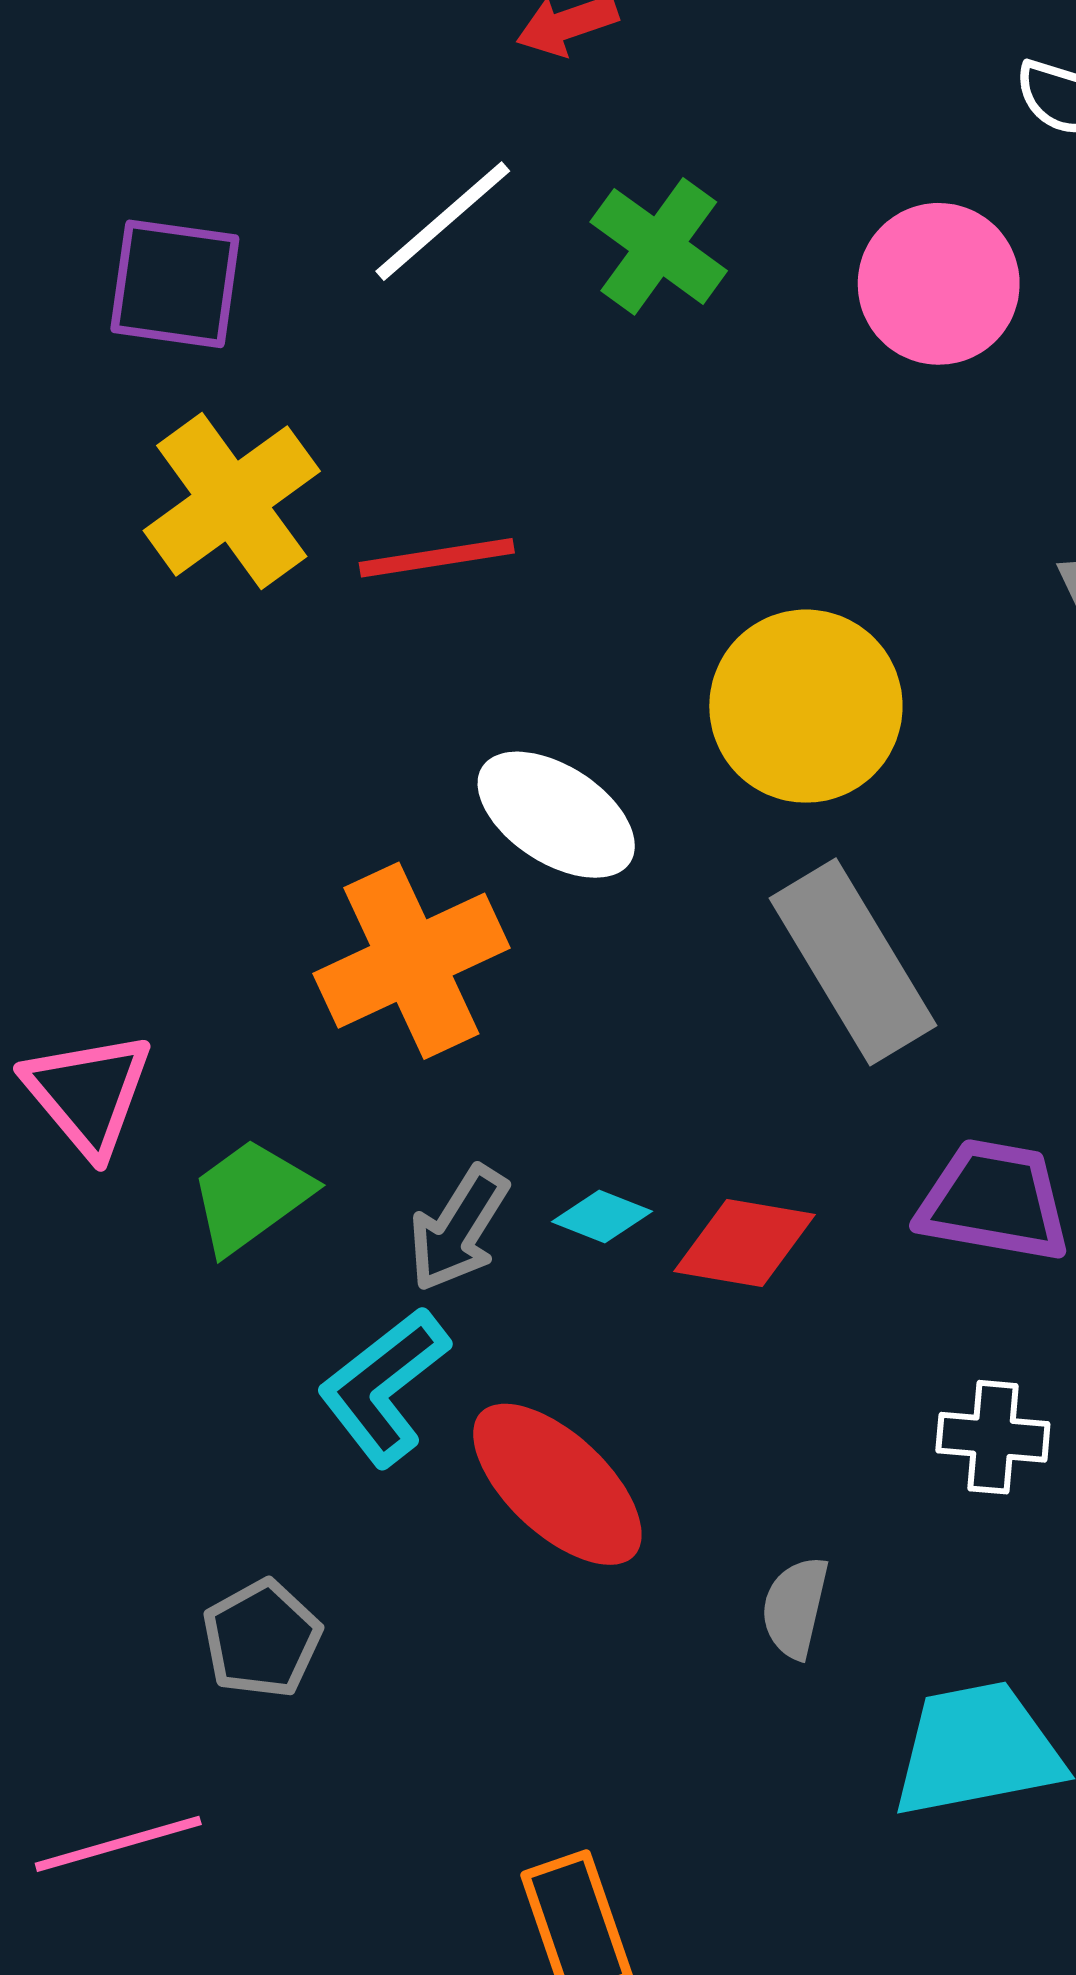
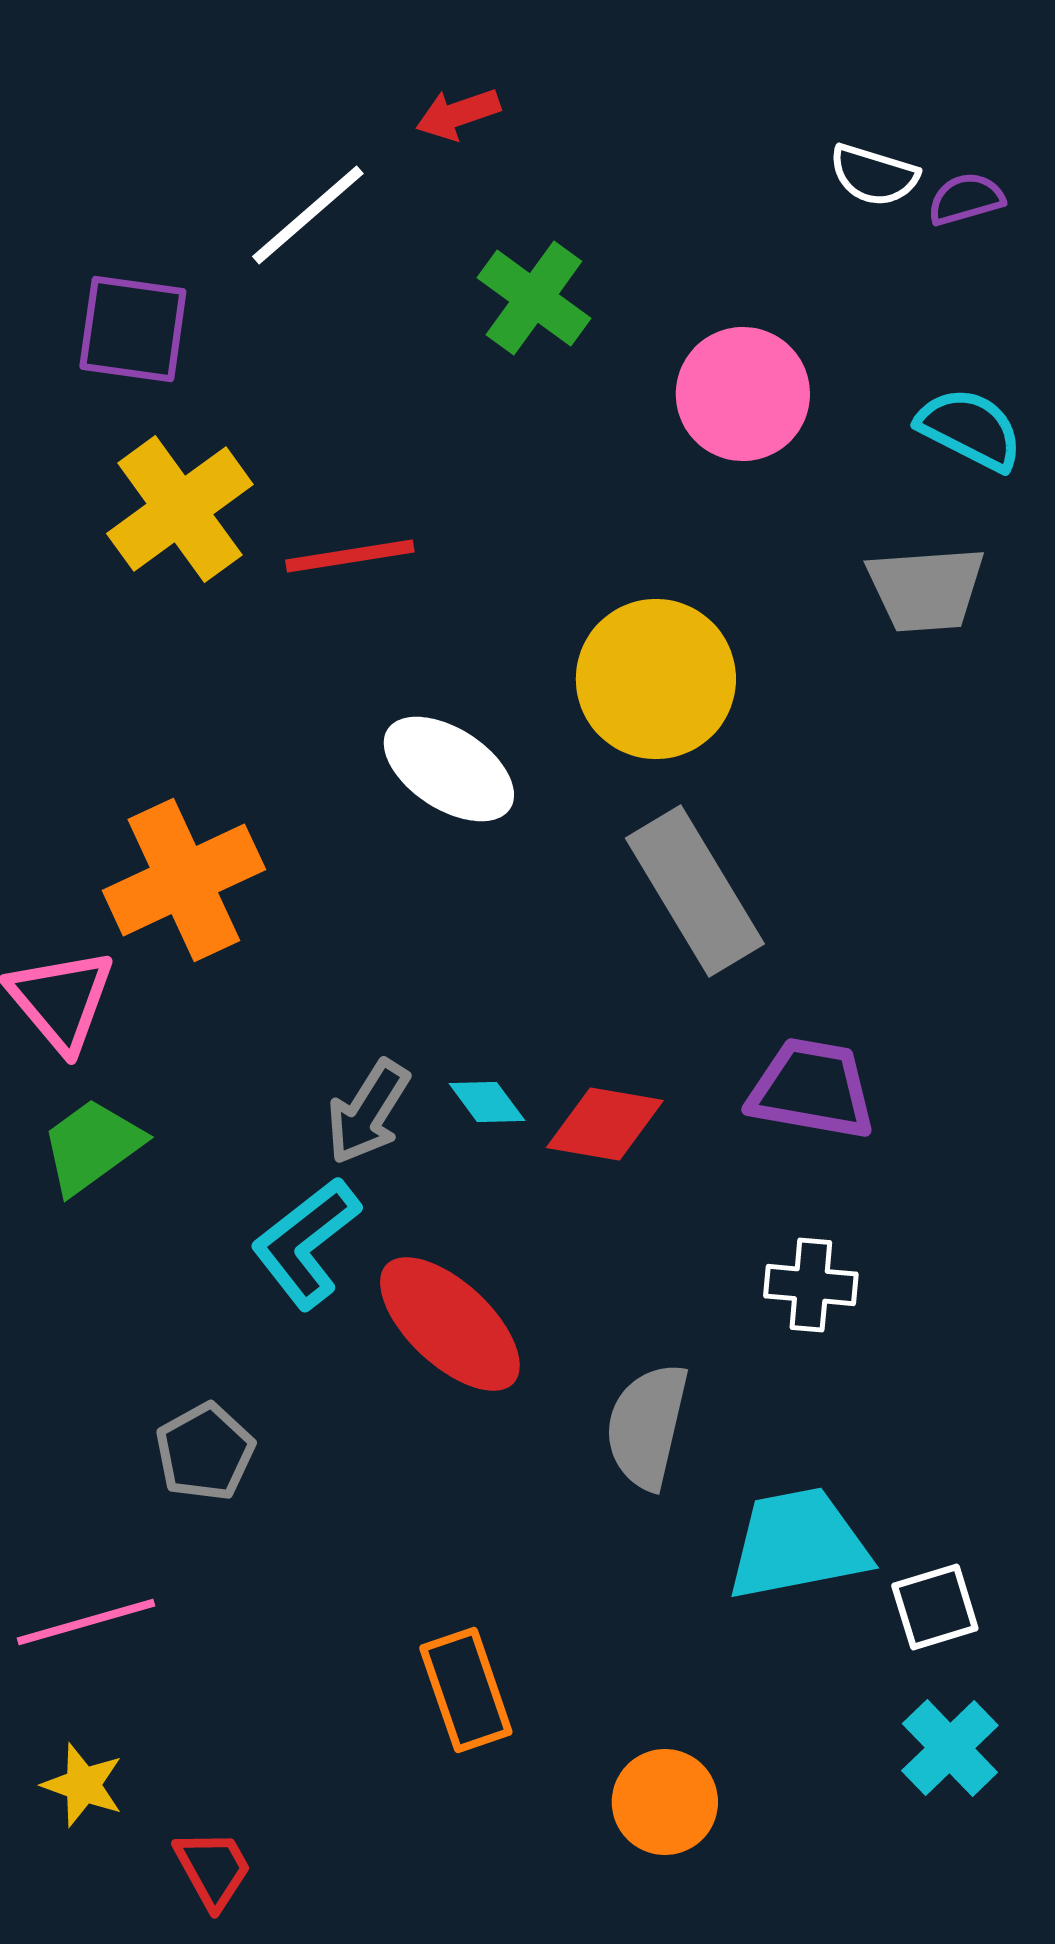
white line: (443, 221) -> (308, 215), moved
pink circle: (939, 284) -> (743, 394), moved
orange cross: (411, 961) -> (184, 880), moved
green trapezoid: (251, 1196) -> (92, 1146), moved
cyan diamond: (602, 1216) -> (487, 1102), turned 32
gray semicircle: (795, 1607) -> (647, 1426), size x1.5

